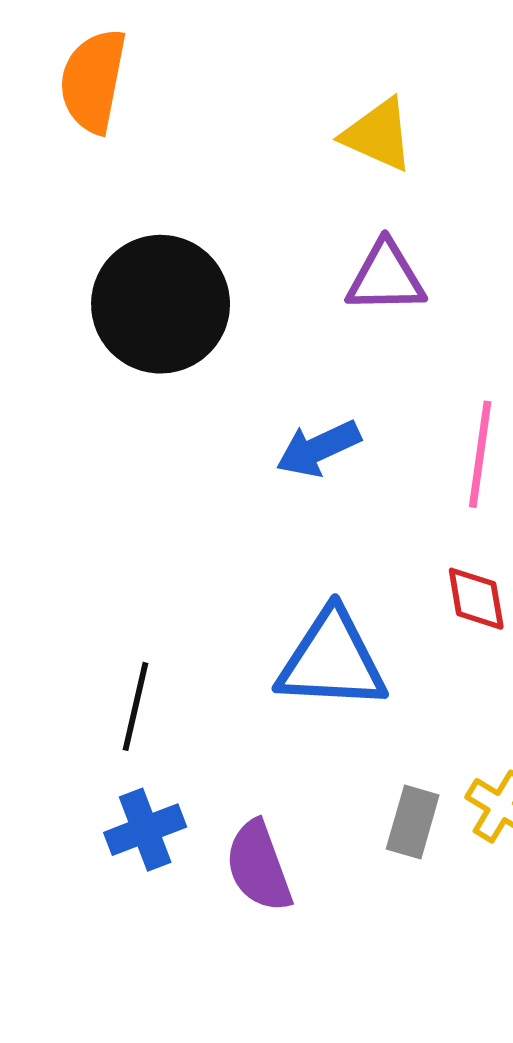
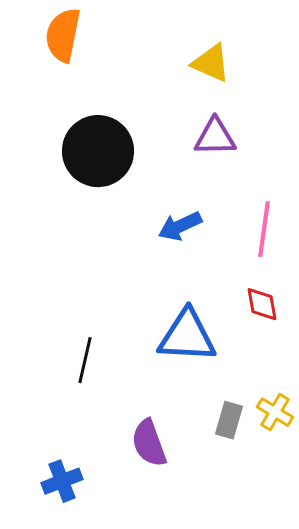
blue cross: (145, 830) -> (62, 481), moved

